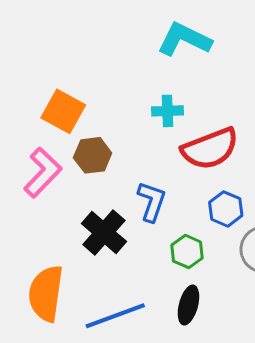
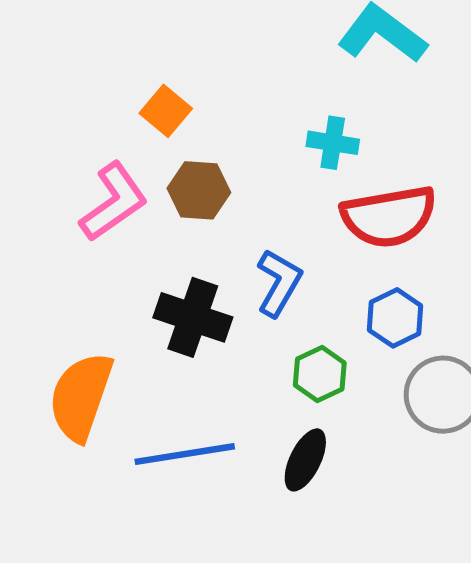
orange square: (63, 111) -> (166, 111), size x0.7
black cross: (104, 232) -> (193, 317), turned -33

